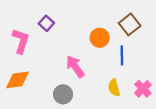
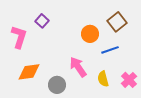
blue line: (122, 55) -> (110, 50), turned 72
pink arrow: (75, 67) -> (78, 67), moved
orange diamond: (18, 80) -> (29, 72), moved

